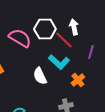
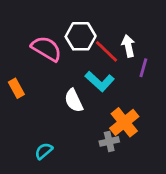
white arrow: (74, 27) -> (128, 46), moved
orange cross: (78, 80) -> (124, 122), moved, size x1.5

